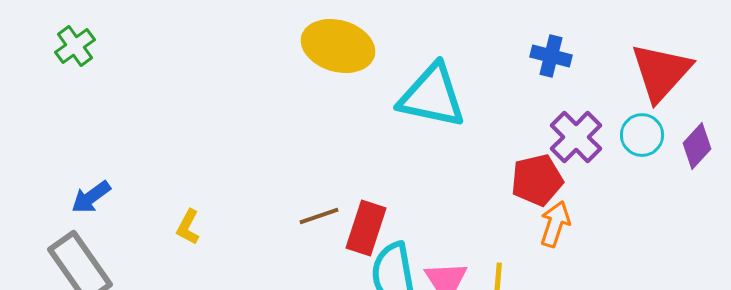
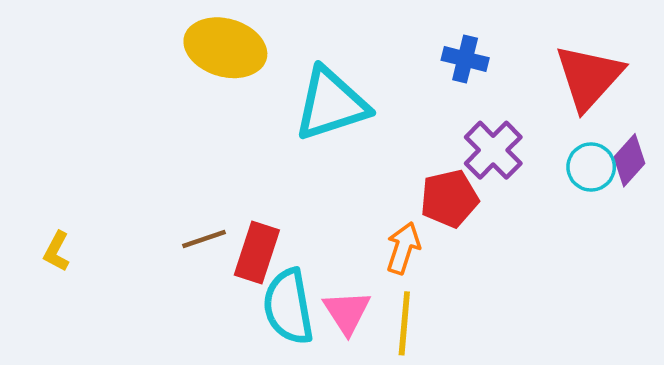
cyan triangle: (432, 96) -> (331, 104), turned -30
cyan circle: (642, 135) -> (591, 167), moved
orange arrow: (555, 224) -> (403, 248), moved

